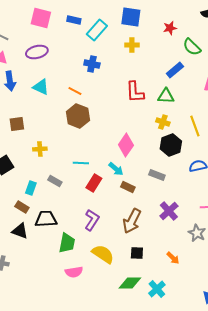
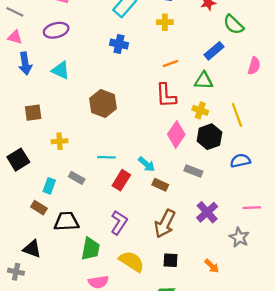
orange line: (75, 91) -> (171, 63), moved, turned -48
red L-shape: (135, 92) -> (166, 95), moved
pink diamond: (126, 145) -> (176, 134), moved
black triangle: (20, 231) -> (32, 249), moved

